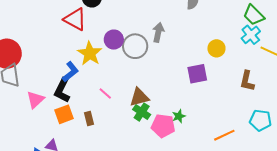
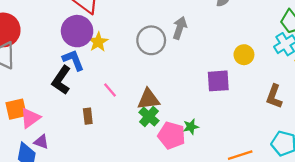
purple circle: (114, 40) -> (77, 31), moved, size x1.4
yellow star: (90, 53) -> (98, 42), size x0.7
blue L-shape: (70, 72) -> (73, 60), turned -80
pink triangle: (35, 100) -> (30, 118), moved
orange square: (64, 114) -> (16, 109), moved

